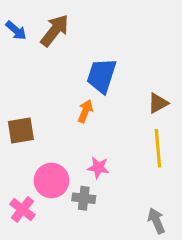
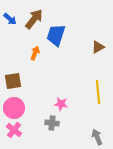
blue trapezoid: (101, 76) -> (56, 35), moved
brown triangle: (158, 103) -> (98, 47), moved
orange arrow: (85, 111) -> (35, 53), moved
pink circle: (51, 180) -> (14, 108), moved

